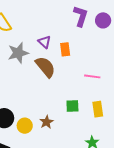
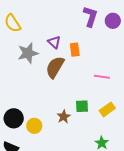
brown semicircle: (45, 67) -> (55, 67), turned -110
yellow rectangle: (98, 109) -> (107, 109), turned 63
brown star: (47, 122) -> (64, 117), moved

